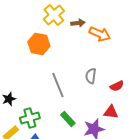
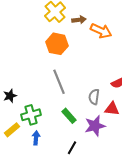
orange hexagon: (39, 44) -> (57, 44), moved
gray semicircle: (91, 76) -> (94, 97), moved

